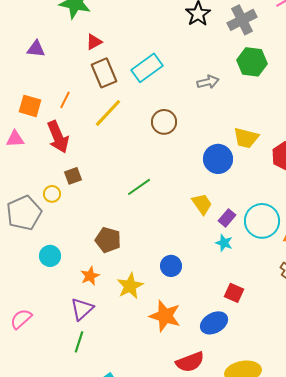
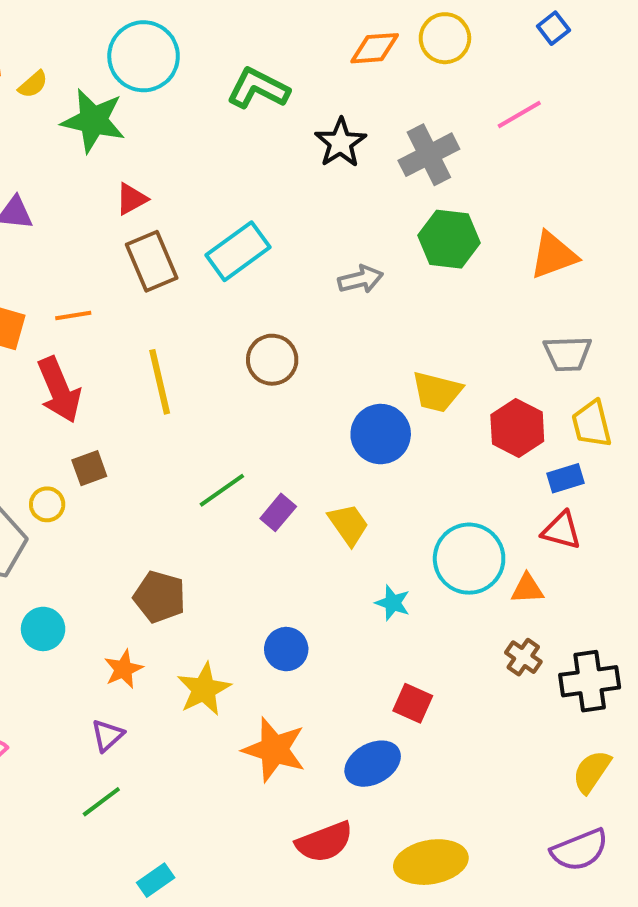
orange line: (65, 100) -> (73, 315), turned 54
yellow line: (108, 113) -> (160, 382), moved, turned -56
purple rectangle: (227, 218) -> (278, 512), moved
purple triangle: (82, 309) -> (107, 735), size x0.7
green line: (79, 342) -> (101, 802), turned 35

